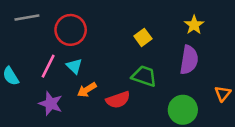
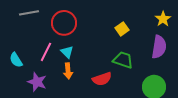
orange arrow: (87, 90) -> (68, 71), moved, turned -63
purple star: (51, 104) -> (37, 82), moved

